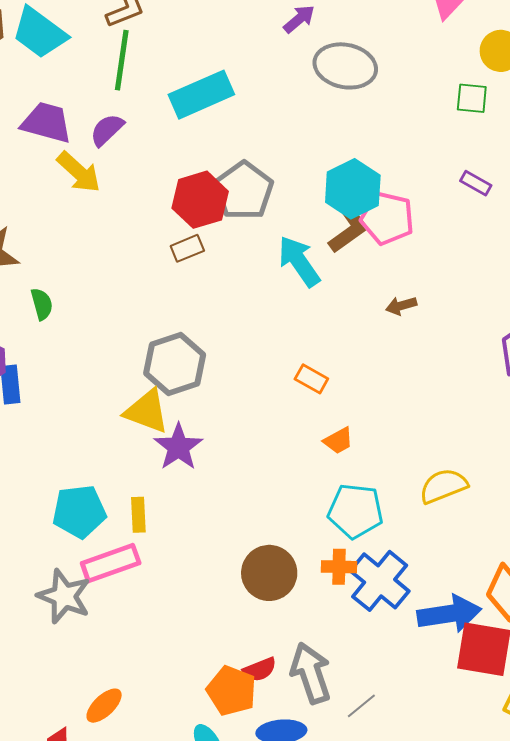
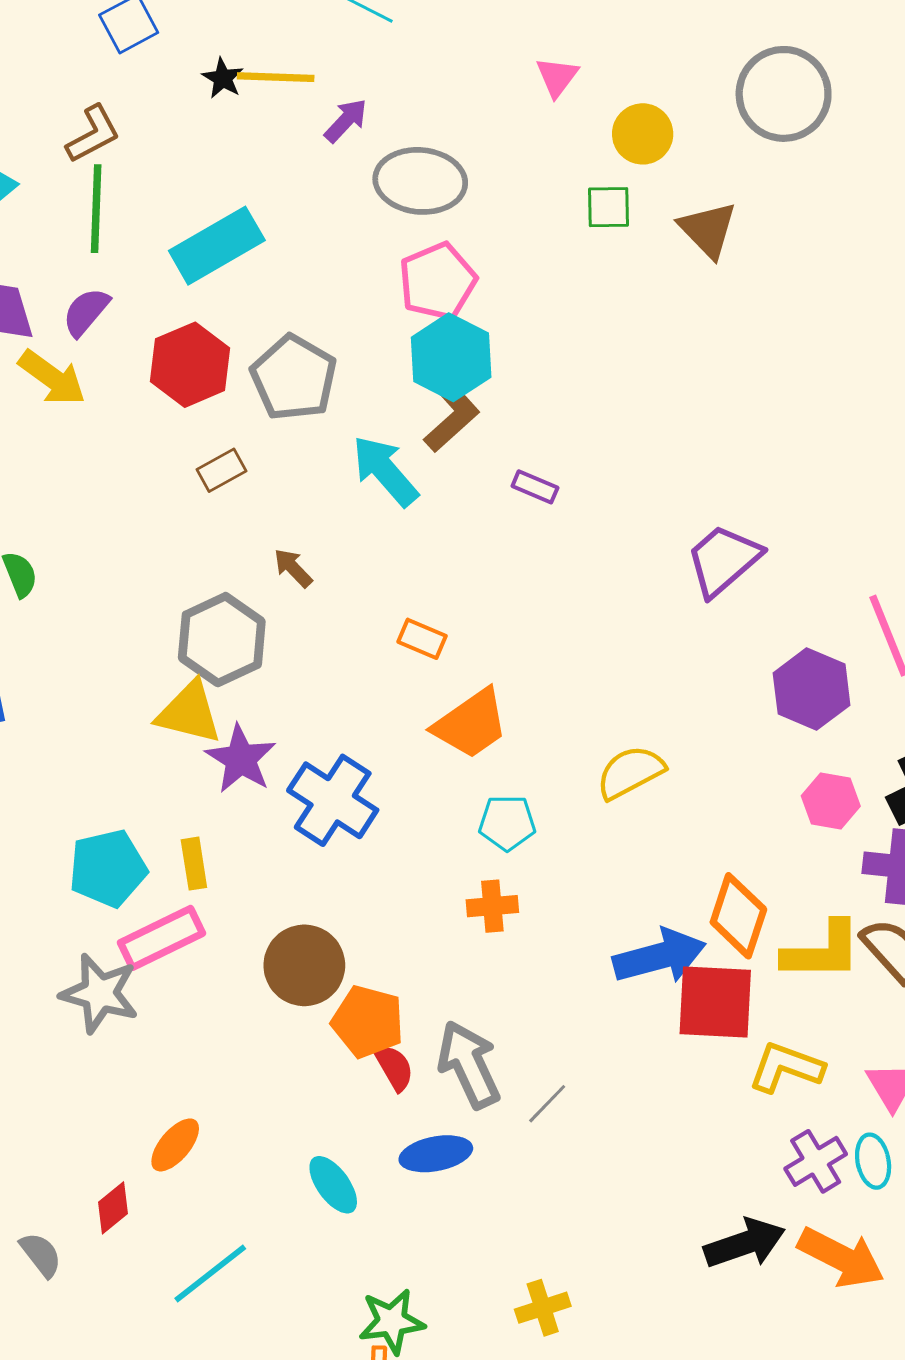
purple rectangle: (476, 183) -> (535, 487), moved
red hexagon: (200, 200) -> (190, 365), moved
pink pentagon: (387, 218) -> (438, 281), moved, turned -30
brown arrow: (401, 306) -> (293, 568), moved, turned 68
orange trapezoid: (338, 441) -> (471, 724), size x1.8
cyan pentagon: (355, 511) -> (507, 823), size x0.7
brown circle: (269, 573) -> (304, 965), moved
blue cross: (380, 581) -> (333, 800), moved
red semicircle: (260, 669) -> (394, 1068), turned -92
orange pentagon: (231, 691) -> (368, 1022), moved

